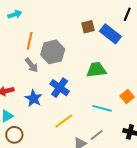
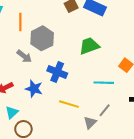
orange line: (30, 41) -> (20, 22), moved
yellow line: (64, 121) -> (69, 104), turned 66

